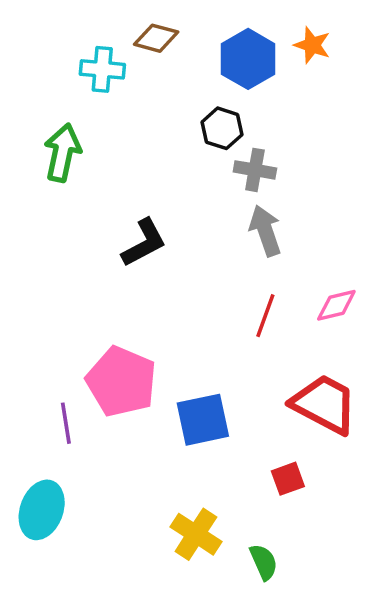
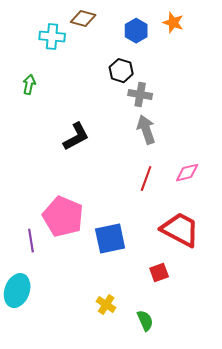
blue hexagon: (248, 59) -> (136, 31), size x0.7
green arrow: (62, 153) -> (29, 85), size x0.6
yellow cross: (196, 534) -> (106, 305), size x0.7

